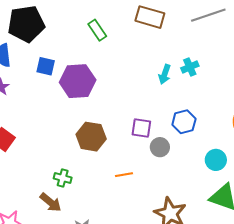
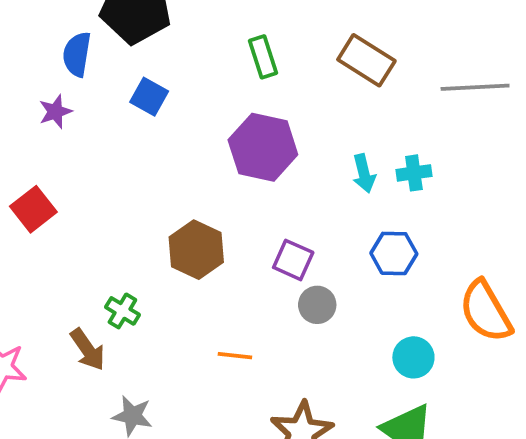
cyan arrow: (165, 74) -> (364, 173), turned -48
purple hexagon: (78, 81) -> (263, 147), moved
blue hexagon: (184, 122) -> (394, 253), moved
orange line: (124, 175) -> (235, 356), moved

